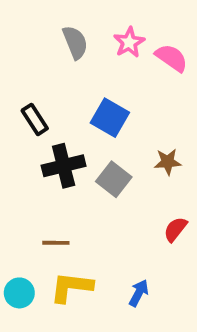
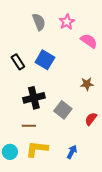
pink semicircle: (172, 58) -> (89, 41), moved
blue square: (110, 118) -> (45, 60), moved
black cross: (64, 166) -> (34, 98), moved
gray square: (114, 179) -> (63, 110), moved

